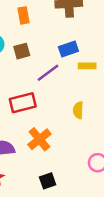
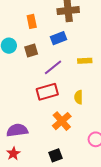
blue rectangle: (68, 49) -> (59, 38), moved
red rectangle: (23, 103) -> (47, 92), moved
orange cross: (39, 139) -> (62, 121), moved

